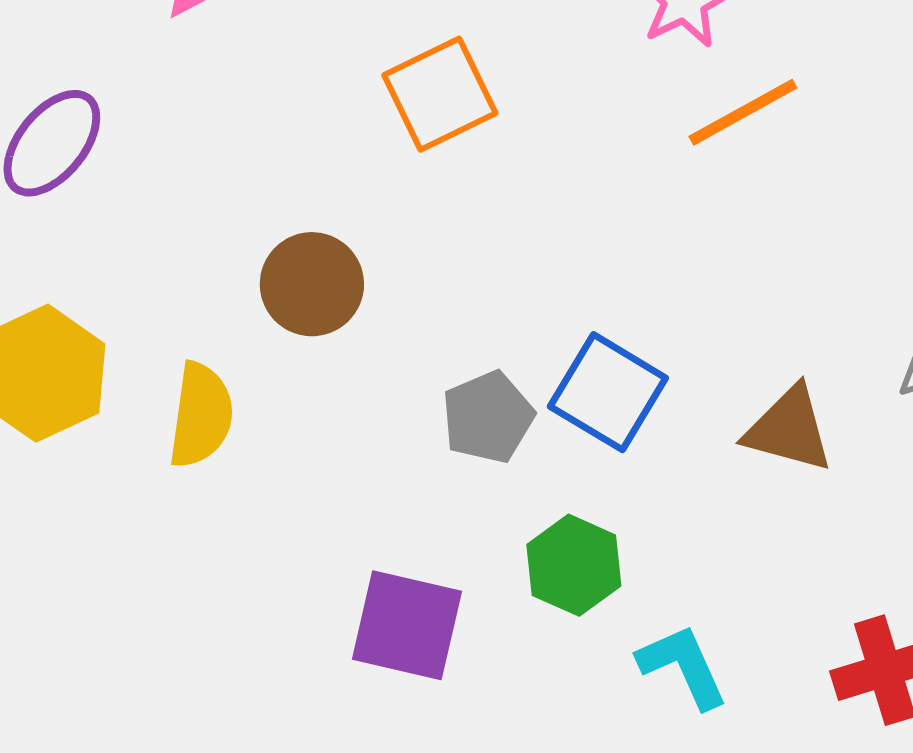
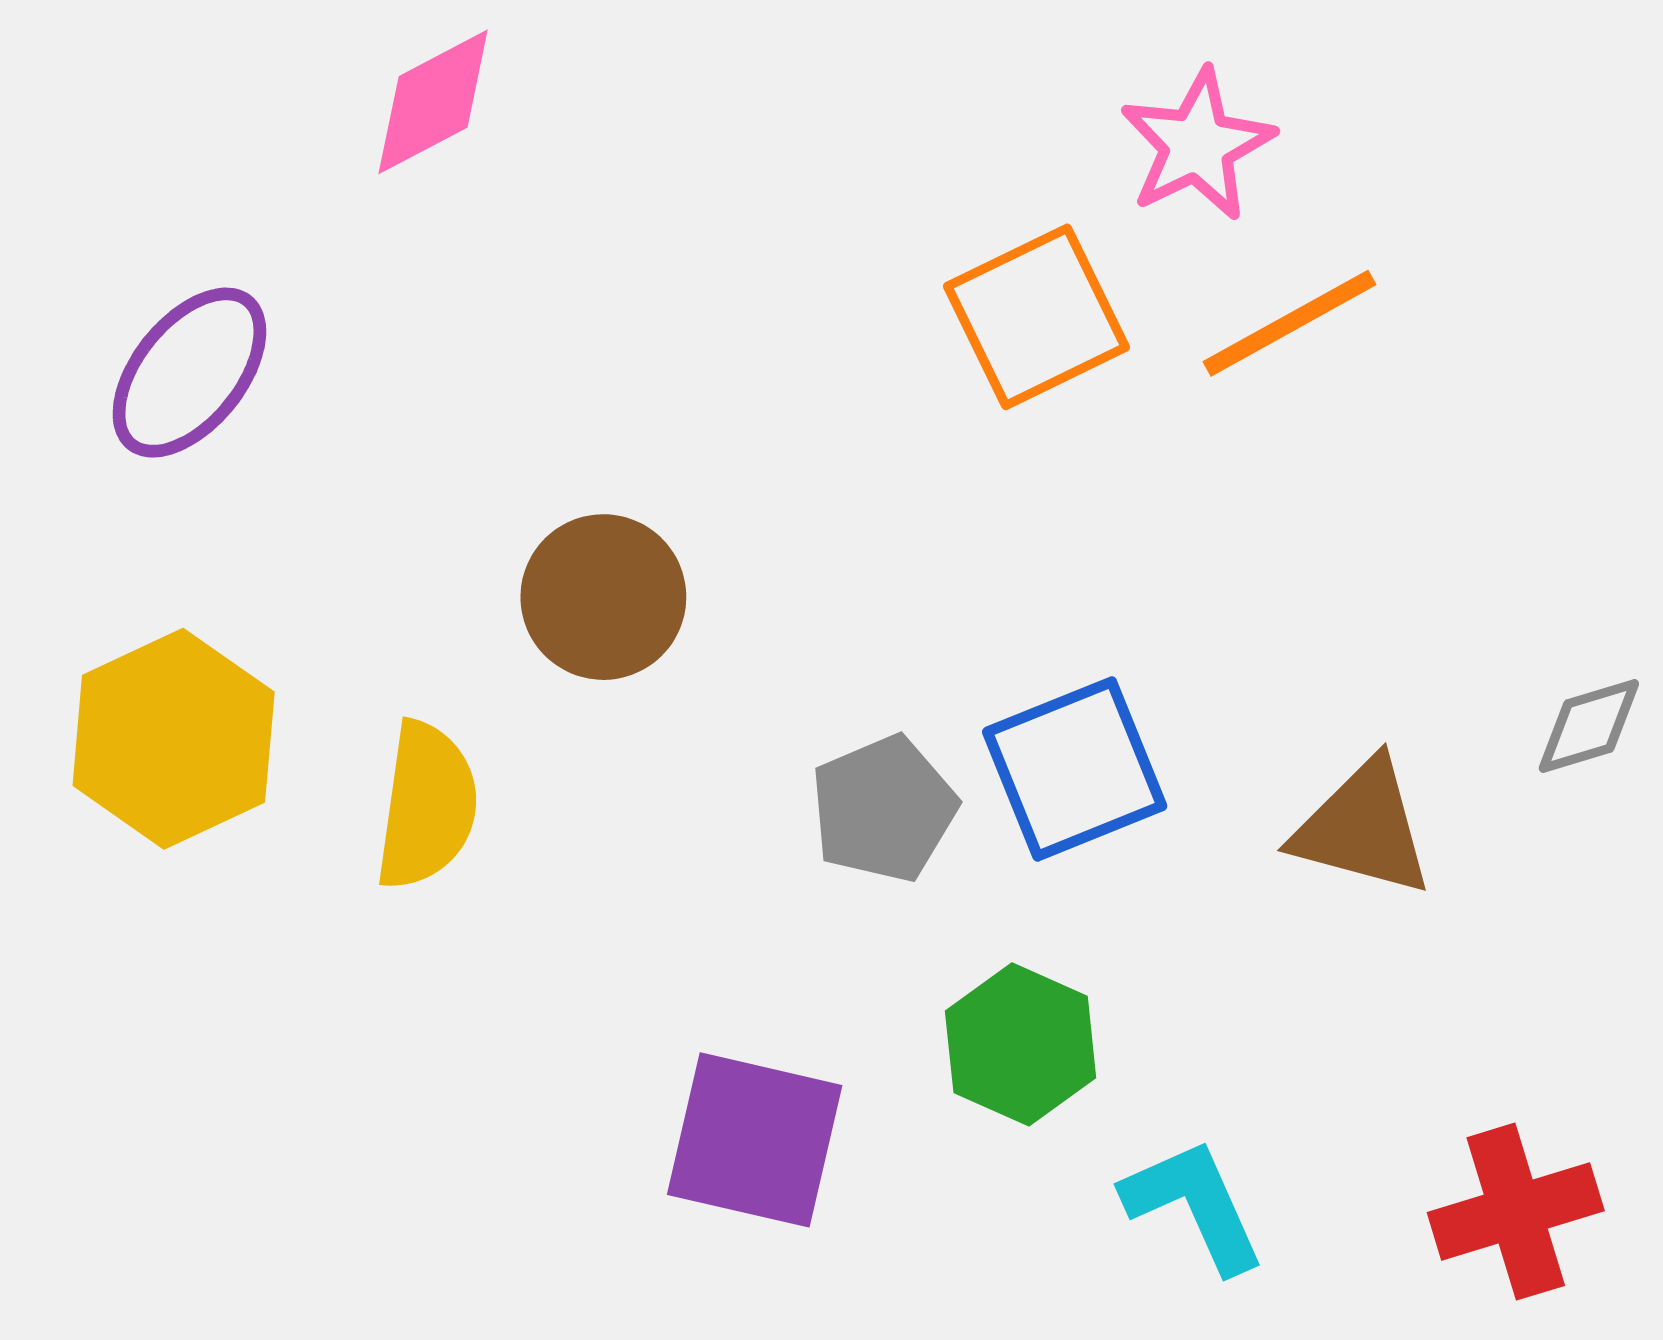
orange square: (440, 94) -> (1036, 317), moved
blue square: (608, 392) -> (1075, 769), turned 37

